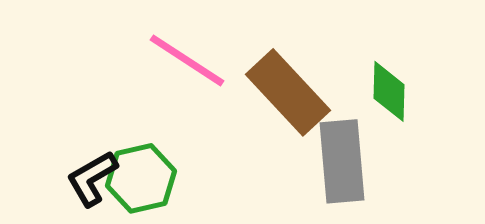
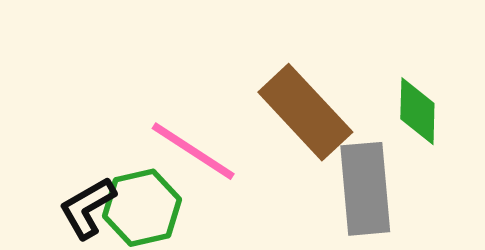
pink line: (187, 60) -> (193, 151), moved

